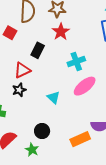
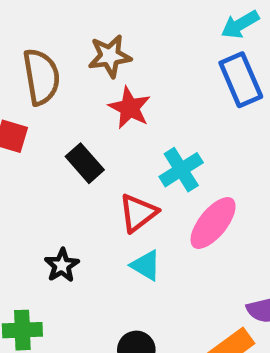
black rectangle: (38, 50) -> (85, 163), turned -56
red triangle: (22, 70) -> (138, 213), moved

